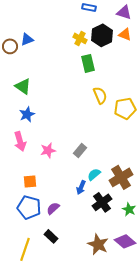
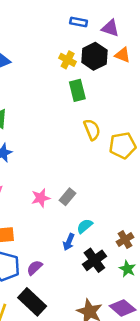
purple triangle: (124, 12) -> (110, 28), moved
pink star: (48, 150) -> (41, 198), moved
brown cross: (121, 177) -> (125, 240), moved, size x0.6
black rectangle: (51, 236) -> (32, 302), size x1.6

